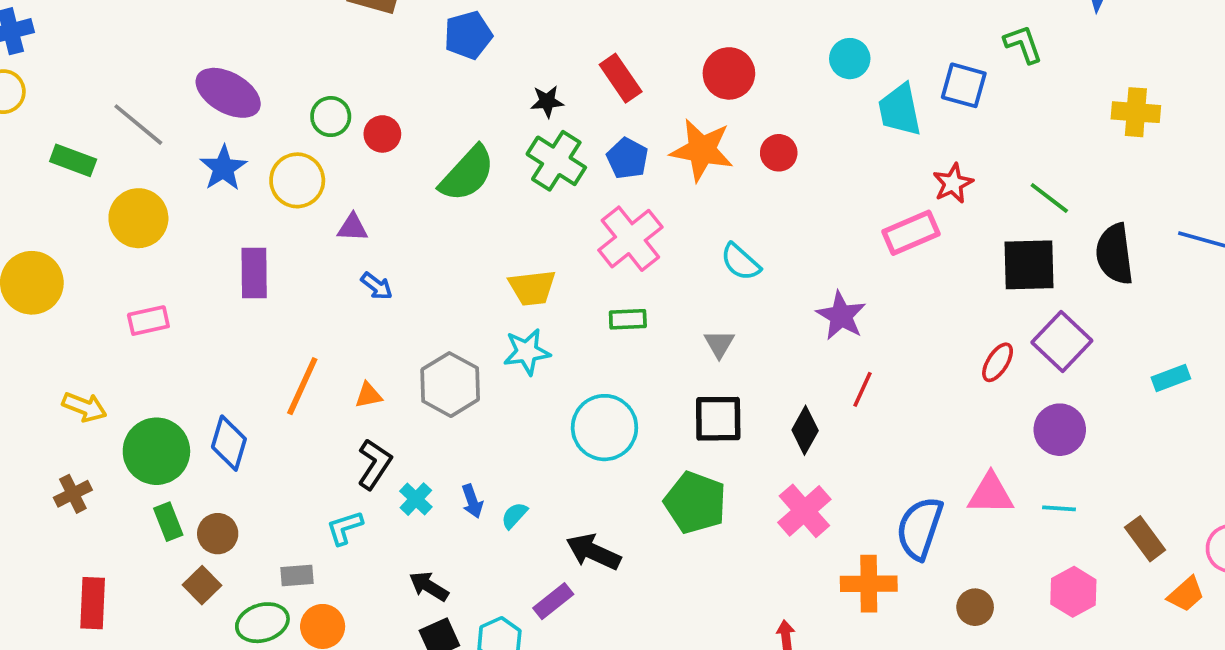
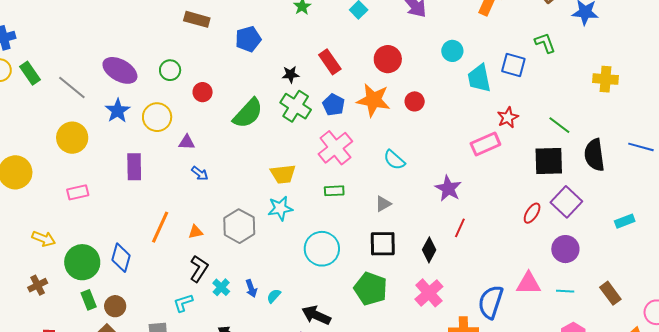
green circle: (331, 117) -> (170, 70), moved
green rectangle: (73, 160) -> (30, 73), moved, turned 35
gray triangle: (719, 344) -> (383, 204), turned 30
brown rectangle: (1145, 539) -> (610, 293), moved

